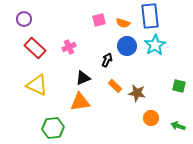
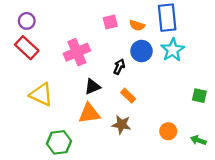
pink cross: (69, 47) -> (77, 52), size x1.6
red rectangle: (35, 48) -> (27, 48), moved
brown star: (137, 93) -> (121, 125), moved

